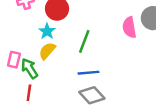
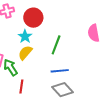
red line: (29, 93) -> (21, 87), moved

